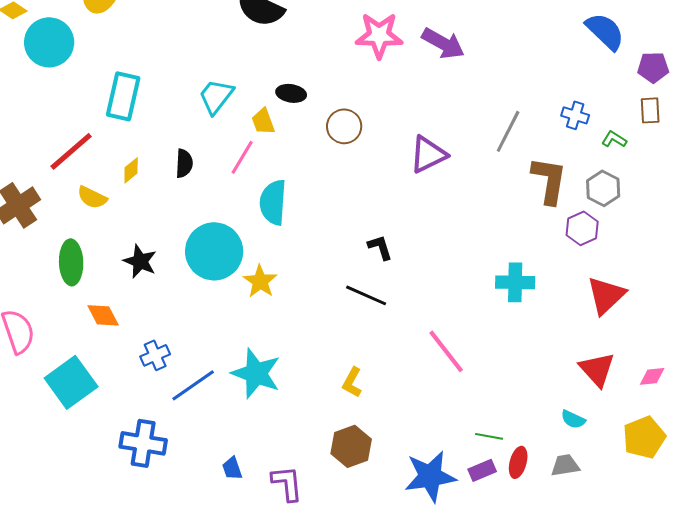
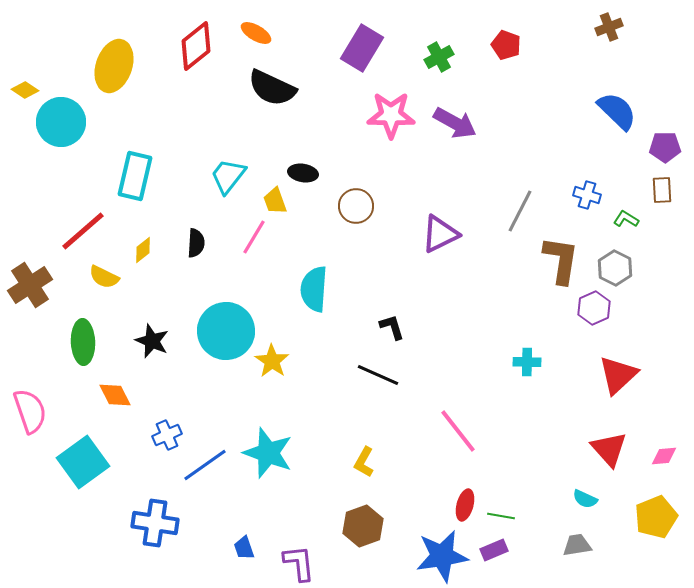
cyan semicircle: (273, 202) -> (314, 289), moved
cyan cross: (515, 282) -> (527, 362), size x0.7
red ellipse: (518, 462) -> (465, 505), moved

